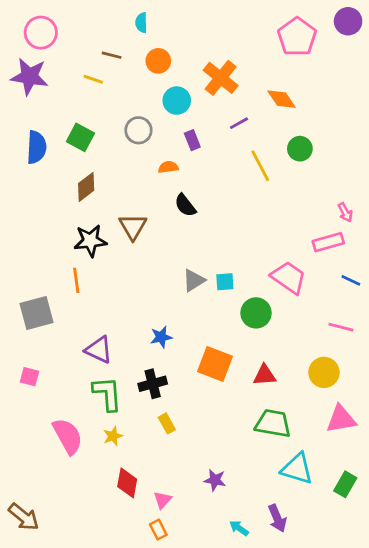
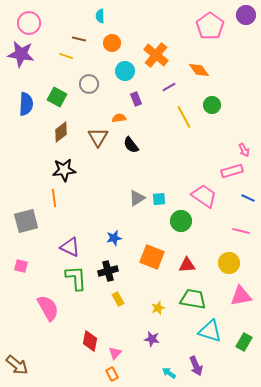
gray circle: (138, 130) -> (89, 84), moved
brown triangle: (133, 227) -> (98, 137), moved
yellow star: (113, 436) -> (158, 308), moved

